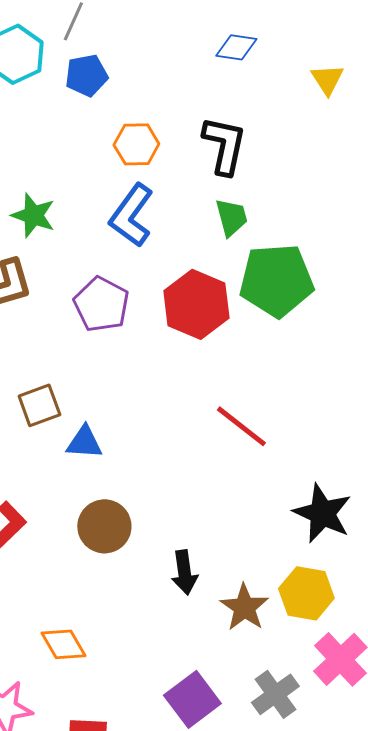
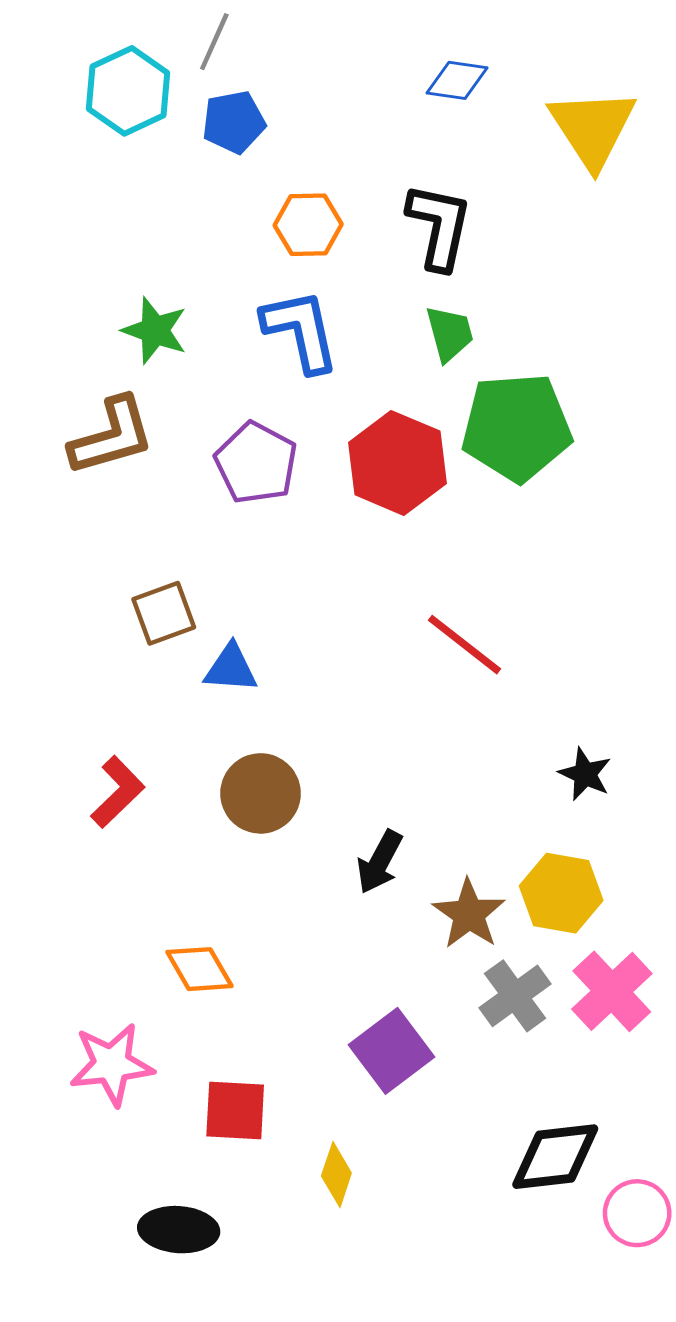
yellow triangle: (327, 79) -> (592, 128), size x1.8
blue L-shape: (131, 215) -> (301, 330), turned 132
black star: (322, 513) -> (585, 774), size x0.6
black arrow: (184, 572) -> (380, 862), turned 36
gray cross: (275, 694) -> (515, 996), moved

